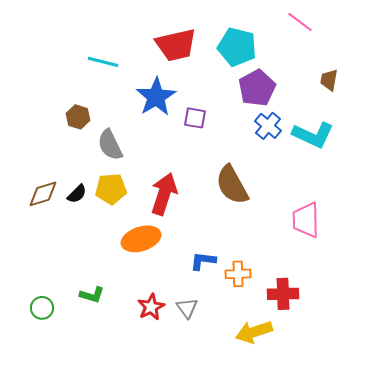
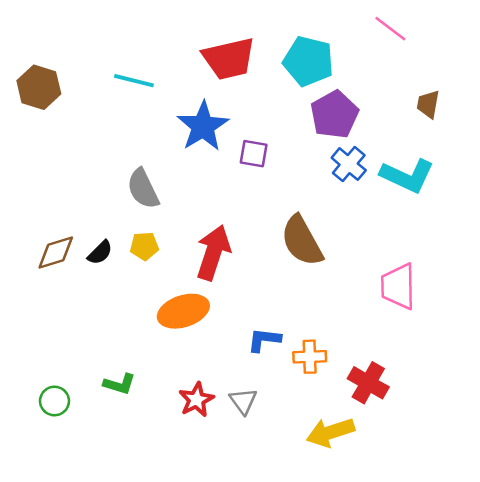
brown hexagon: (78, 117) -> (39, 87), moved, size x1.4
yellow pentagon: (111, 189) -> (144, 246), size x0.7
red cross: (283, 294) -> (368, 383), turned 32

